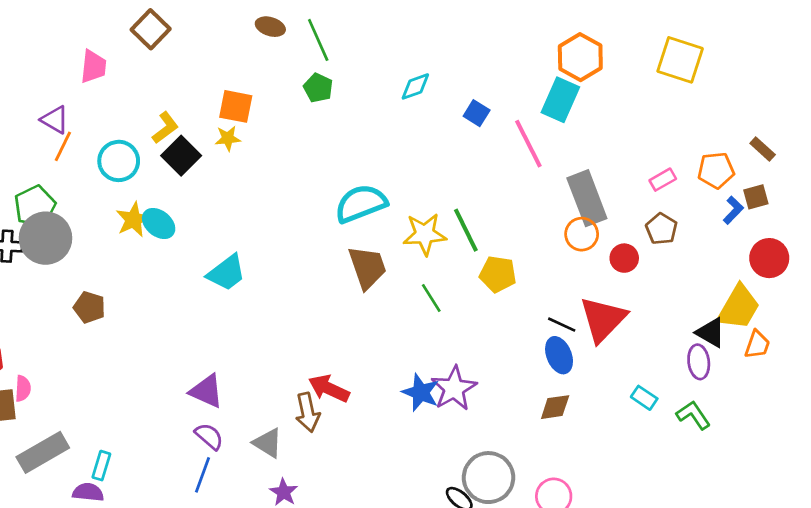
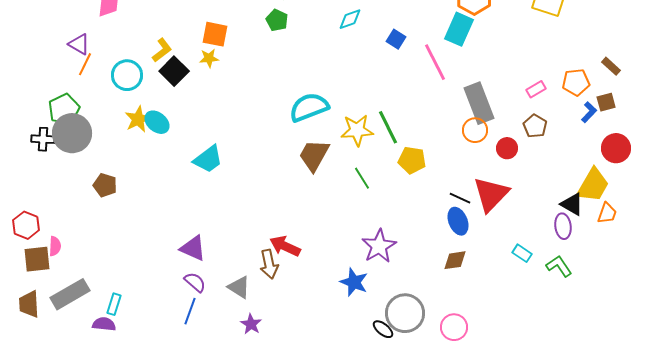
brown trapezoid: (367, 267) -> (314, 155), turned -132
blue star: (421, 392) -> (354, 282), moved

